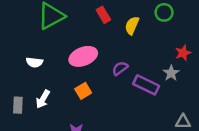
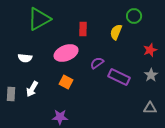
red rectangle: (103, 15) -> (83, 29), moved, turned 32
yellow semicircle: (132, 26) -> (116, 32), moved
gray star: (171, 73) -> (151, 75), moved
orange square: (83, 91) -> (66, 82), turned -32

